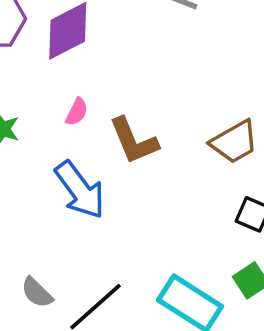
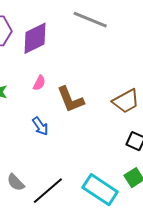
blue arrow: (80, 190) -> (40, 126), size x0.6

